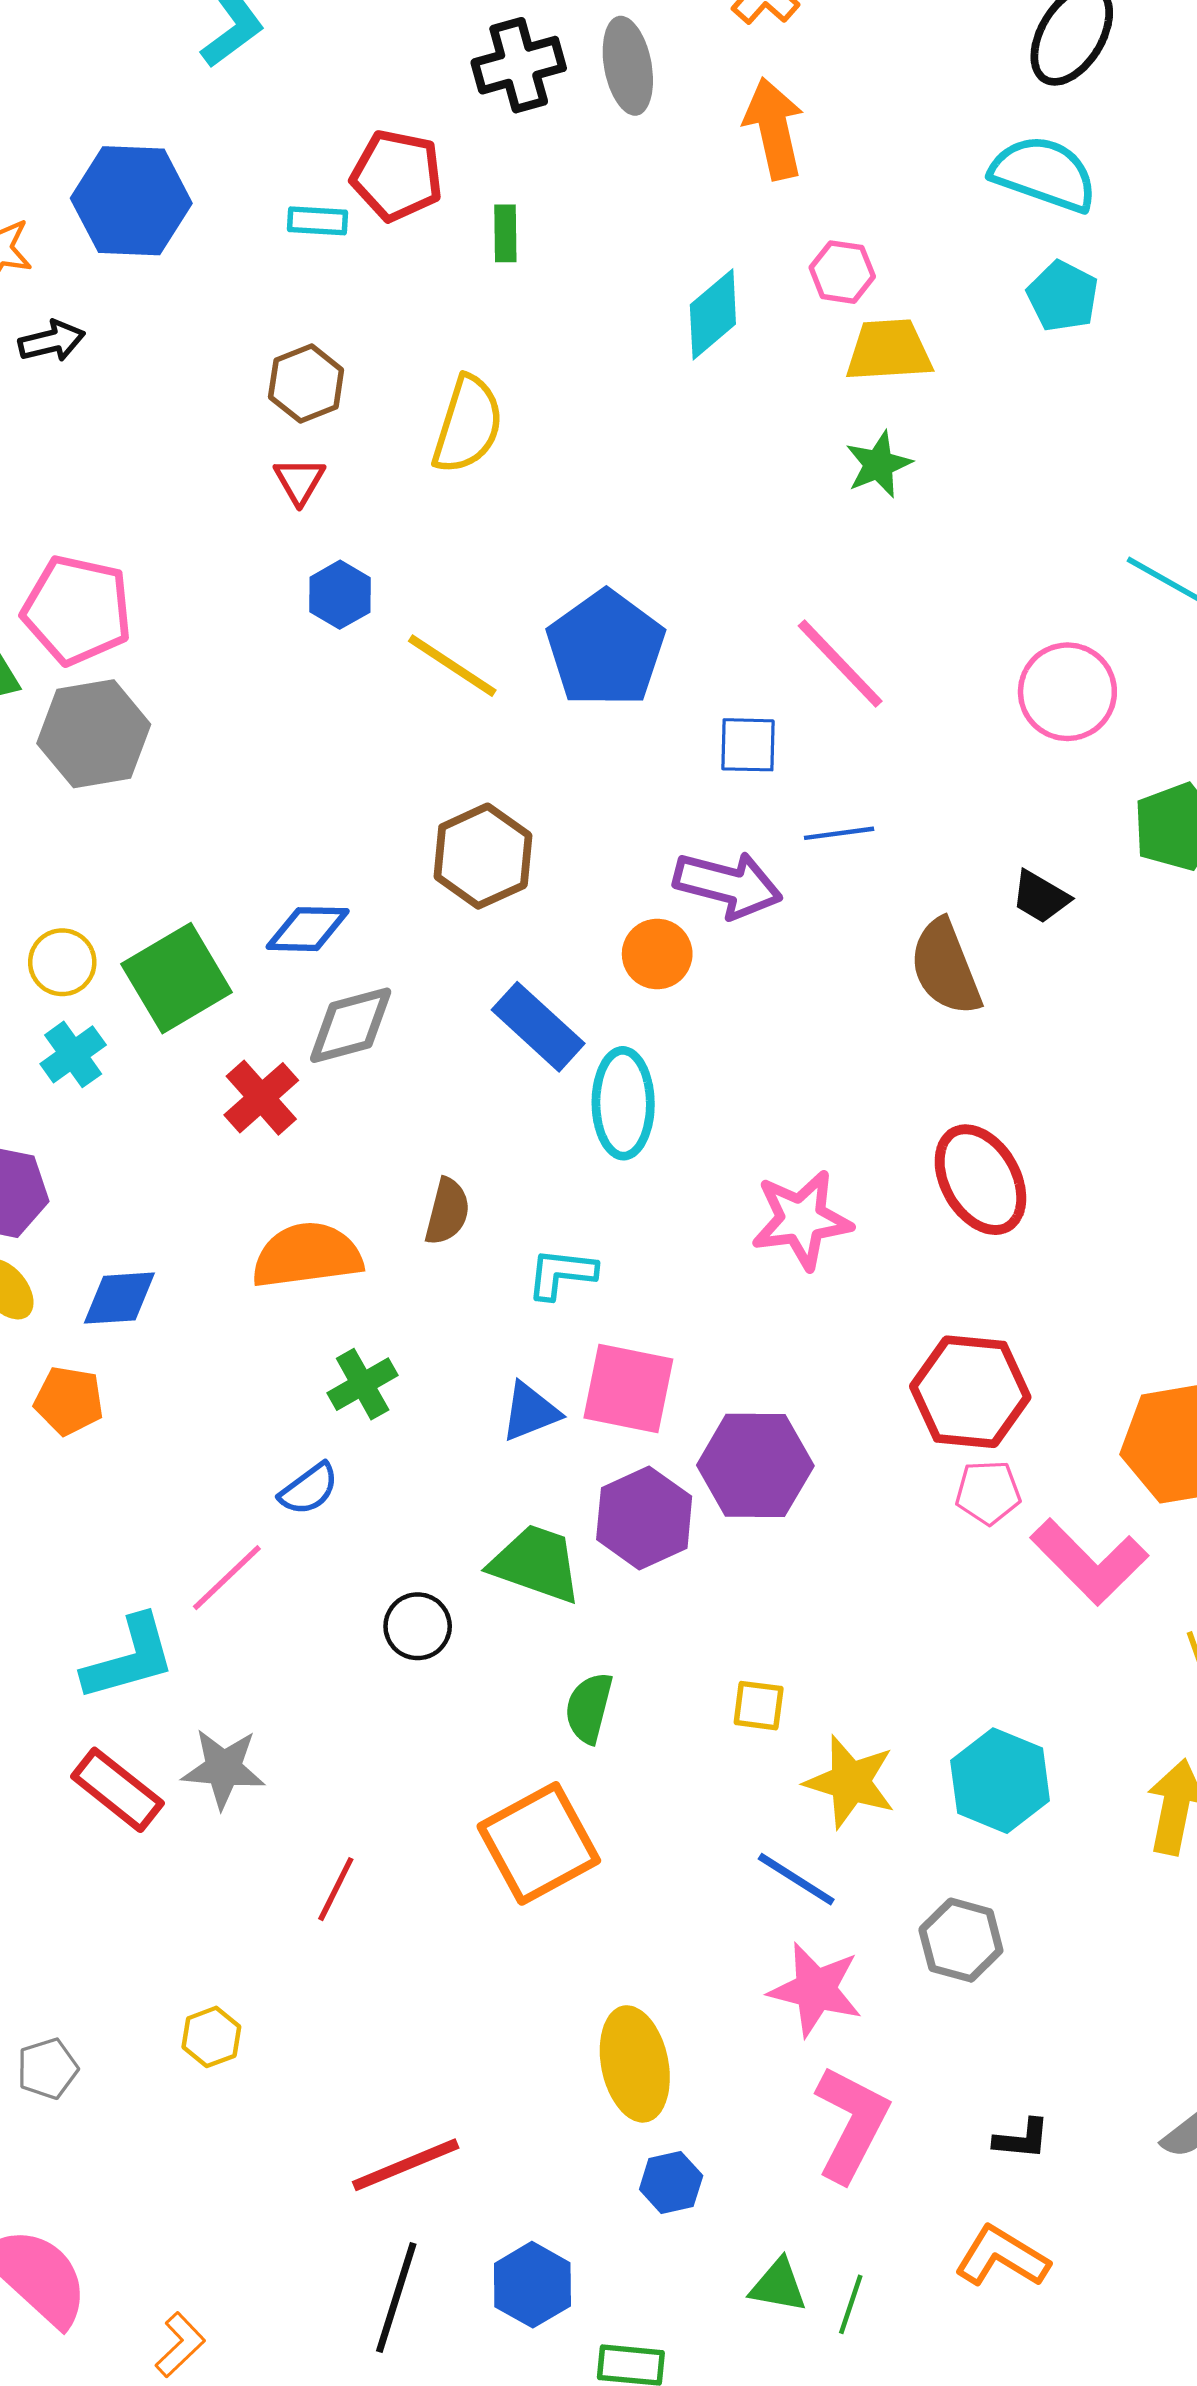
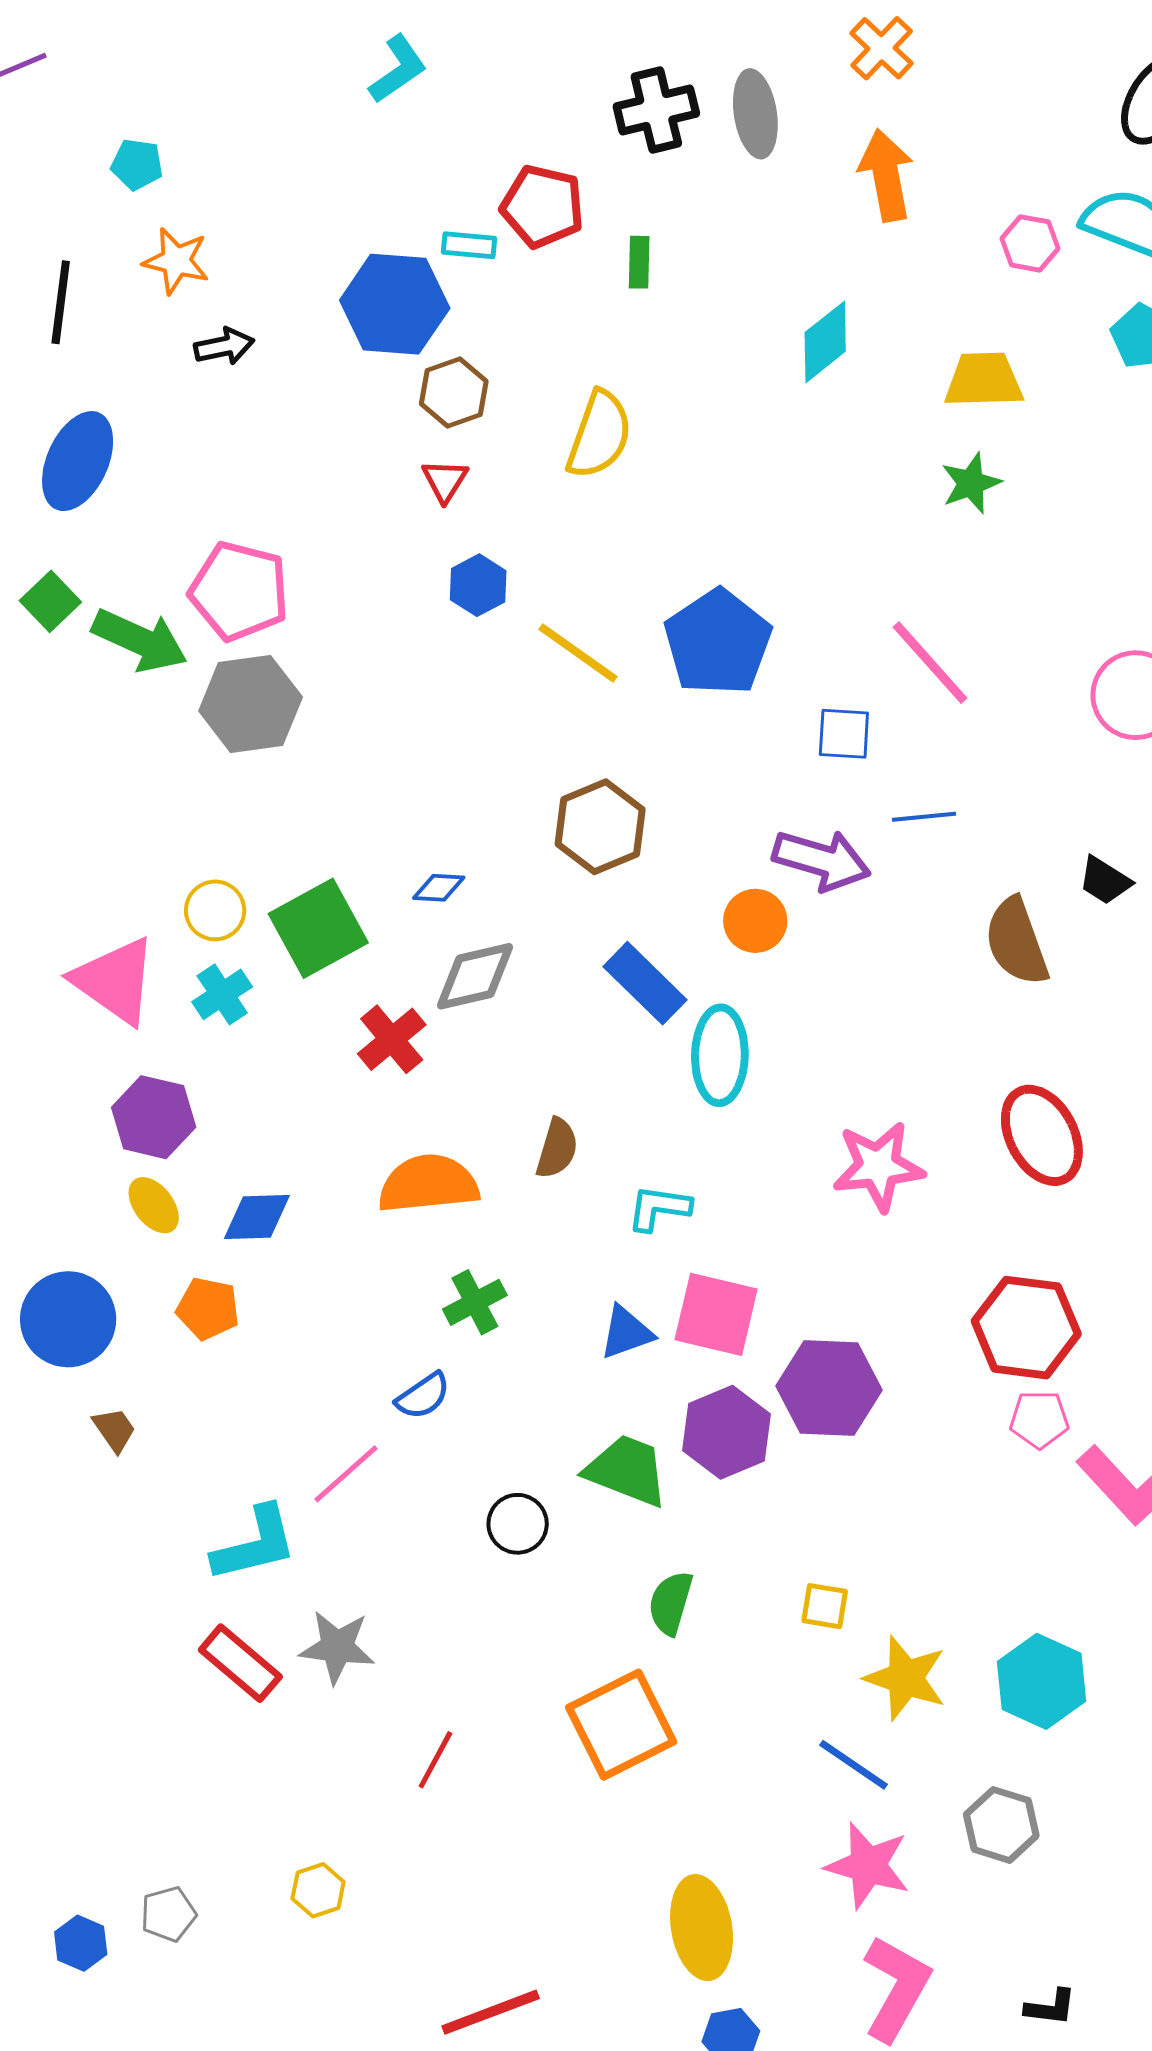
blue hexagon: (131, 201) -> (395, 304), moved
pink hexagon: (842, 272) -> (1030, 243), moved
blue diamond: (308, 929) -> (439, 888), size x0.7

